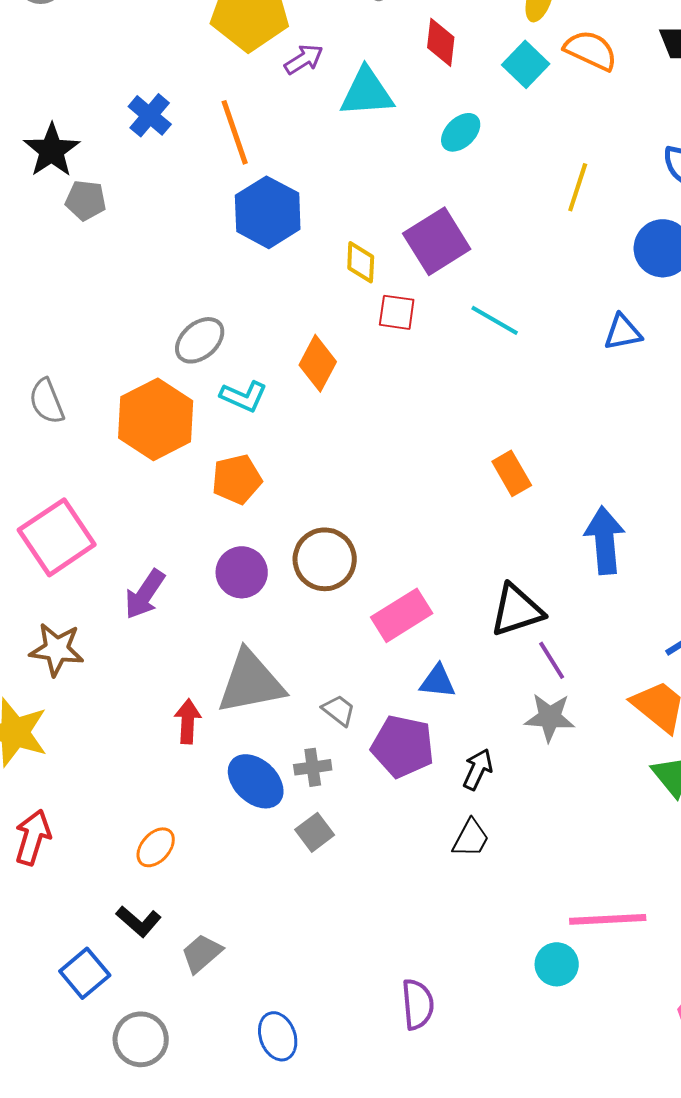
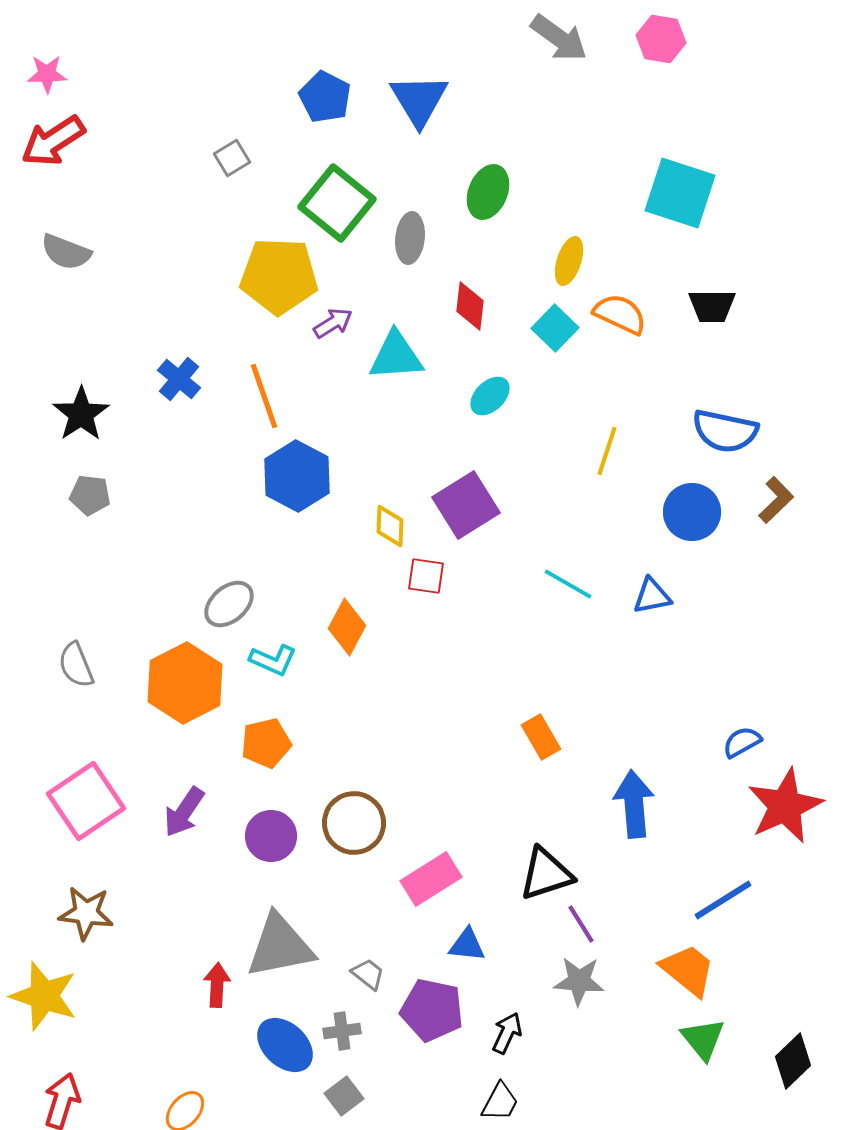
gray pentagon: (86, 200) -> (90, 495), moved
cyan line: (495, 320) -> (568, 584), moved
purple arrow: (145, 594) -> (184, 812), moved

